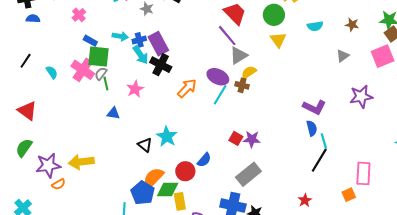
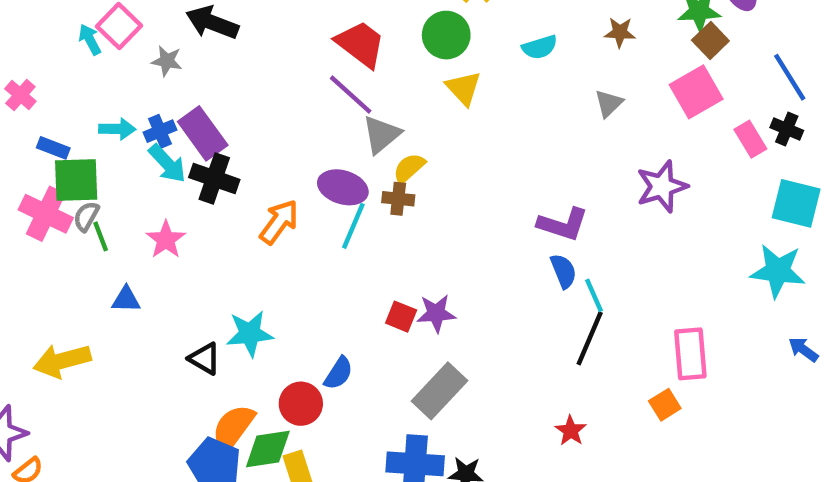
cyan star: (167, 137) -> (250, 334), turned -30
yellow arrow: (81, 162) -> (62, 361), moved

